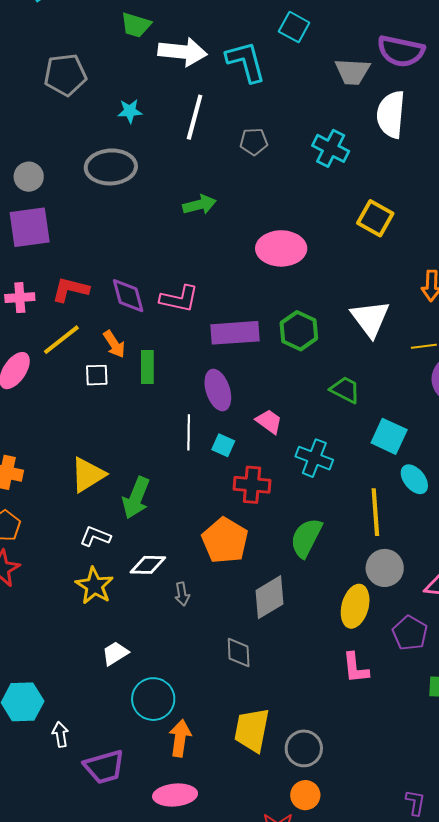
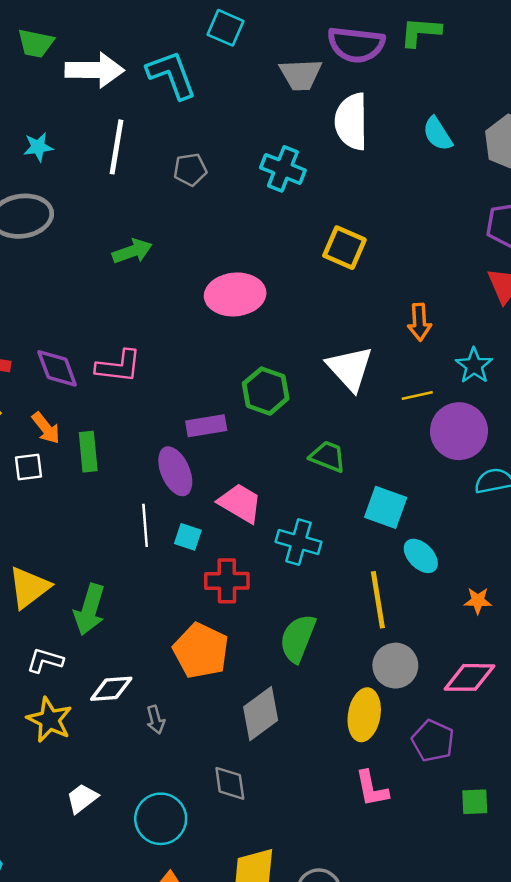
purple rectangle: (235, 333) -> (206, 426), moved, size x0.7
pink trapezoid: (269, 421) -> (240, 503), size x1.4
cyan circle: (153, 699) -> (161, 819), moved

